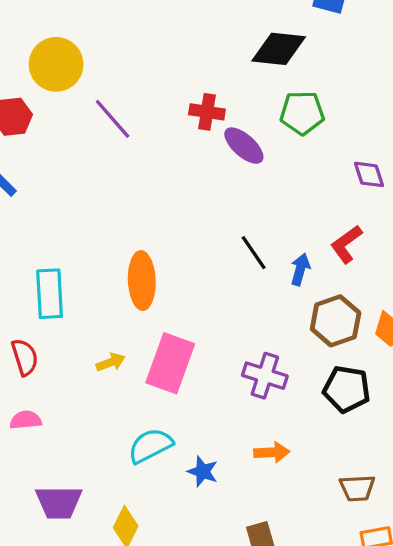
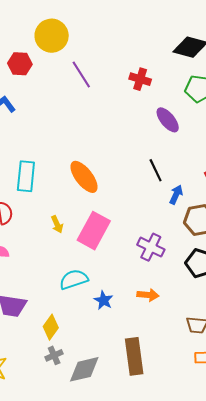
purple ellipse: (244, 146) -> (168, 120), moved
blue arrow: (300, 269) -> (176, 195), moved
orange ellipse: (142, 281) -> (84, 177), turned -44
yellow arrow: (111, 362) -> (57, 224), turned 78

